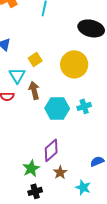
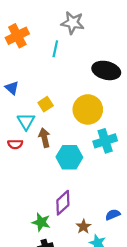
cyan cross: (84, 106) -> (105, 141), moved, size x1.5
green star: (31, 168) -> (41, 222), turned -30
brown star: (60, 172) -> (83, 227), moved

